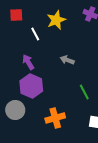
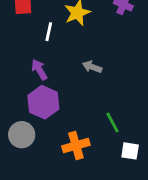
white line: (35, 34) -> (49, 32), turned 40
green line: (84, 92) -> (112, 122), moved

